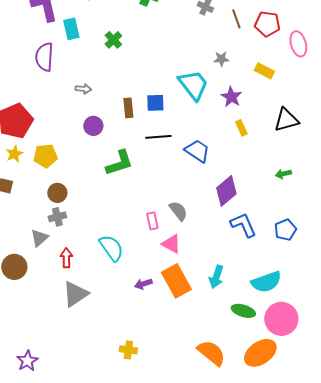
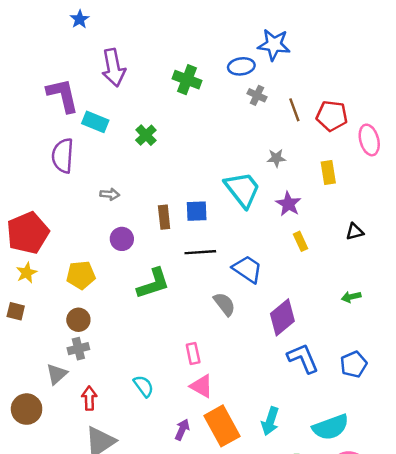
cyan rectangle: (71, 29) -> (95, 122), turned -55
yellow rectangle: (264, 71) -> (328, 173), turned 54
black triangle: (286, 120) -> (355, 232), size x0.6
yellow pentagon: (45, 156) -> (81, 275), moved
gray semicircle: (178, 211) -> (224, 304), moved
pink triangle: (171, 244) -> (201, 386), moved
cyan semicircle: (111, 248) -> (144, 386), size x0.7
purple arrow: (143, 284) -> (182, 430), turned 132

